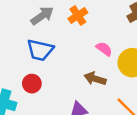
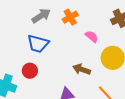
pink semicircle: (104, 49) -> (92, 36), moved

